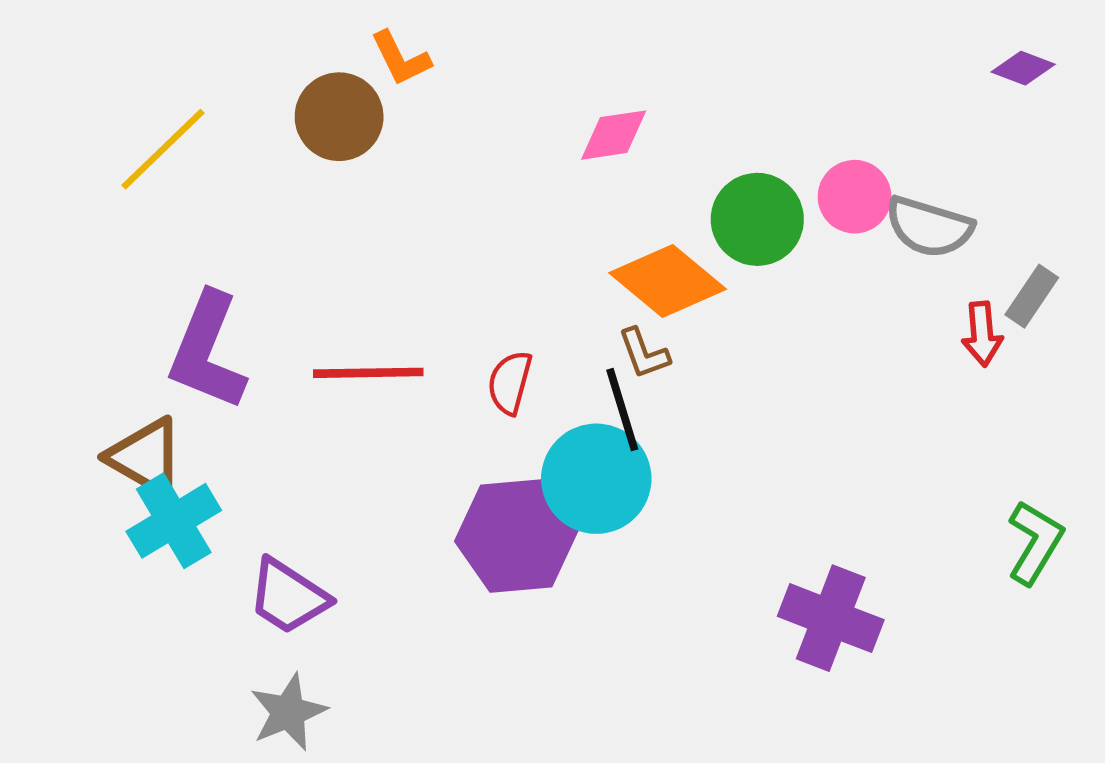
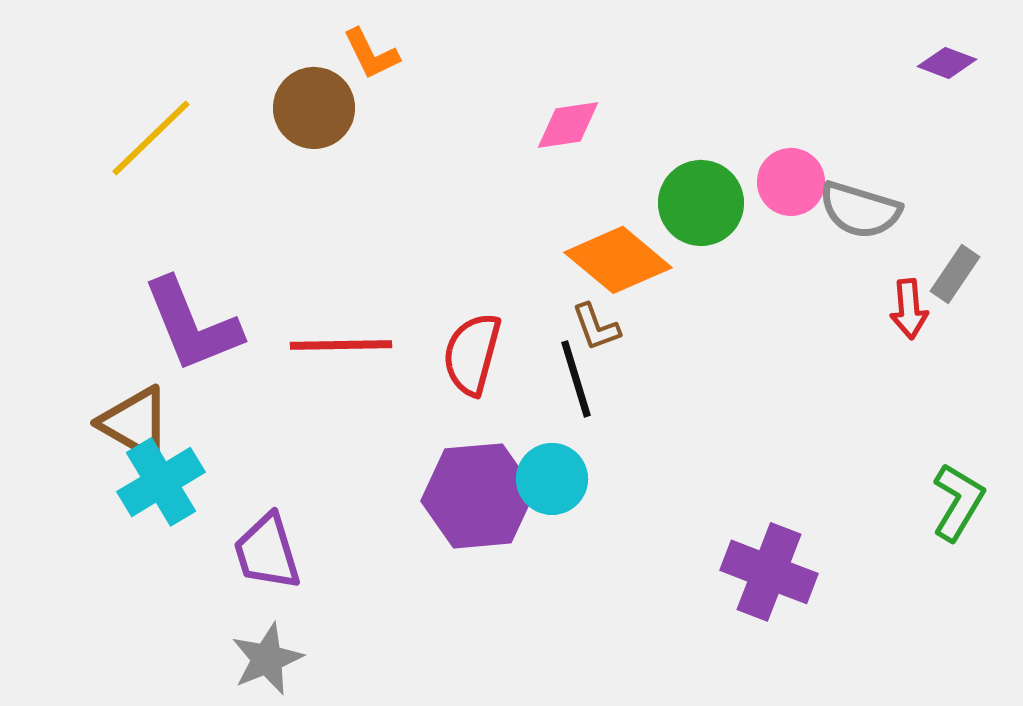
purple L-shape: (207, 351) -> (192, 325), turned -44
red semicircle: (510, 383) -> (472, 354), size x1.4
cyan circle: (596, 479) -> (552, 479), moved, size x0.7
purple trapezoid: (288, 596) -> (267, 552), turned 40

